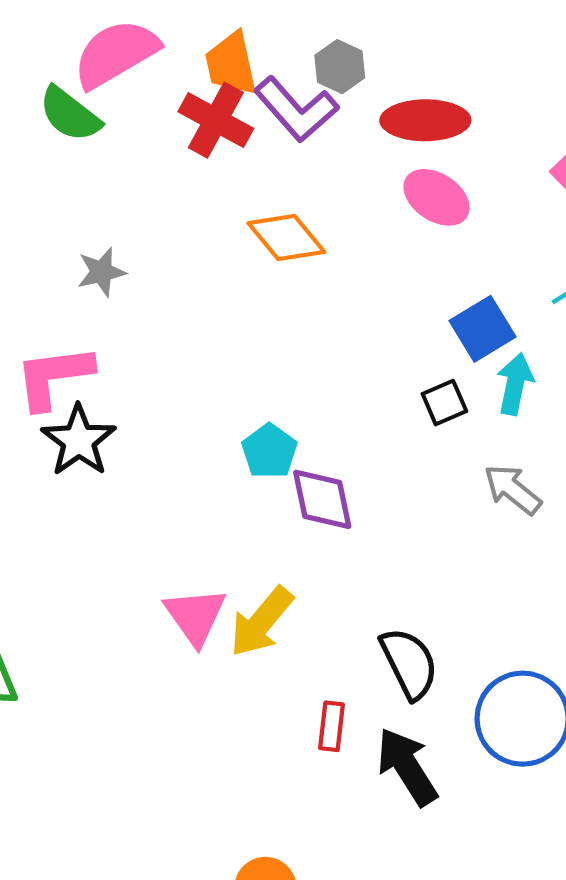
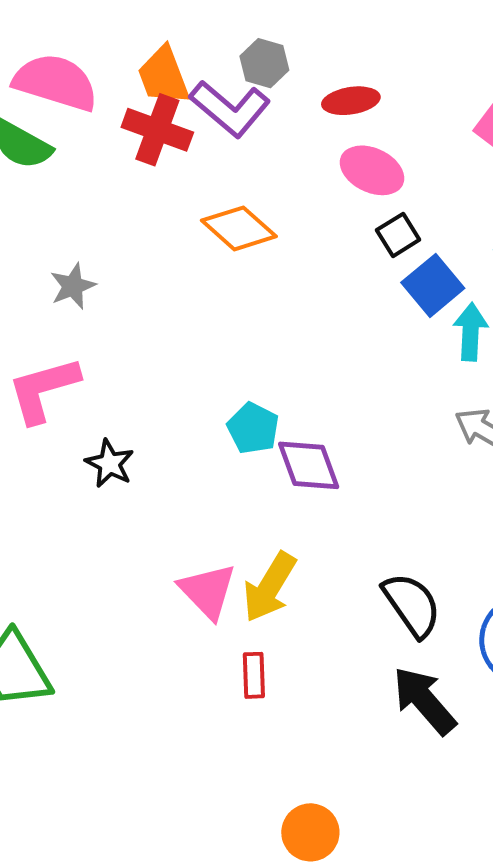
pink semicircle: (116, 54) -> (56, 82), turned 56
red ellipse: (425, 120) -> (351, 101), size x0.7
black square: (444, 403) -> (398, 235), moved
black star: (79, 441) -> (110, 464), moved, size x0.7
red rectangle: (332, 726) -> (254, 675), moved

